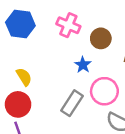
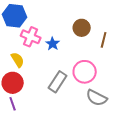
pink cross: (68, 25) -> (31, 37), moved
blue star: (83, 65) -> (53, 44), moved

